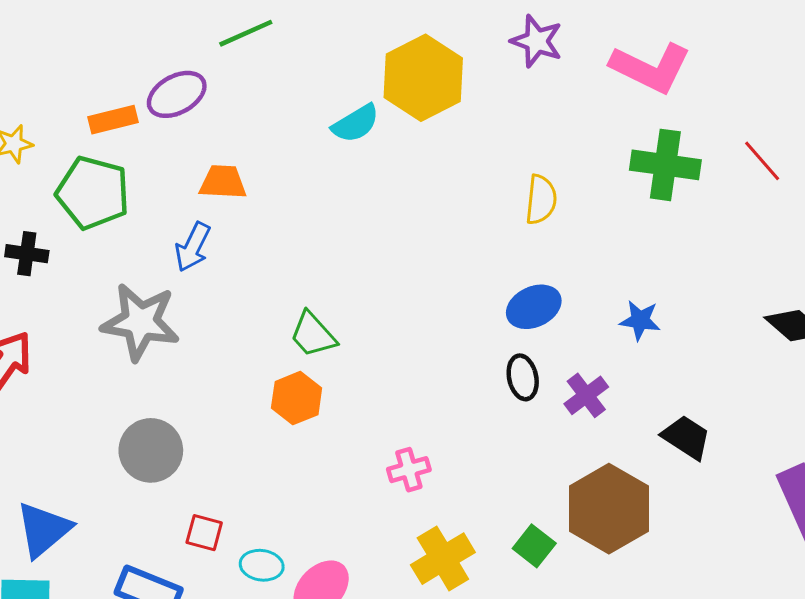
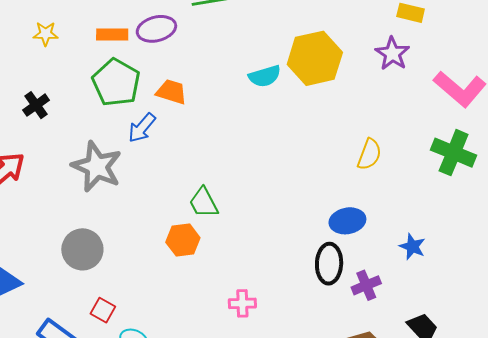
green pentagon: (93, 193) -> (116, 83), moved
black cross: (27, 254) -> (36, 105), turned 32
black ellipse: (523, 377) -> (329, 264), size x1.4

